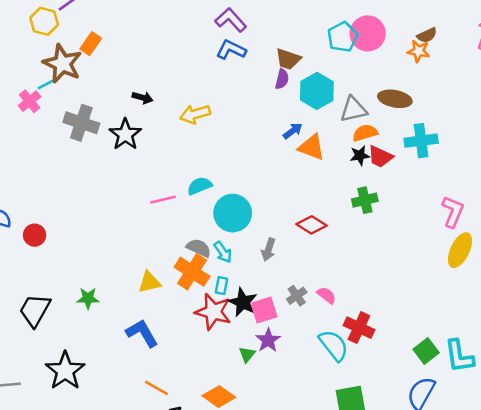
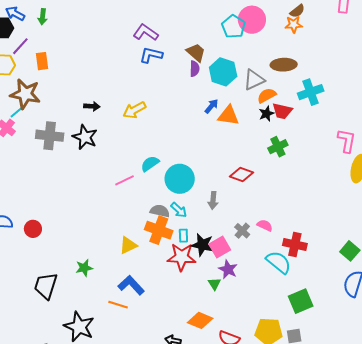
orange rectangle: (91, 44) -> (42, 61), moved, turned -30
brown trapezoid: (288, 59) -> (196, 52), turned -145
orange line: (156, 388) -> (118, 305), moved

